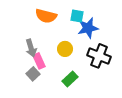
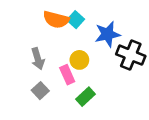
cyan square: (77, 16) -> (76, 20), moved, turned 32
black cross: (99, 56) -> (131, 55), moved
pink rectangle: (39, 61) -> (67, 75), moved

